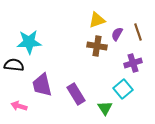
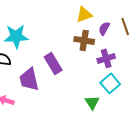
purple cross: (133, 63) -> (106, 58), moved
purple rectangle: (76, 94) -> (53, 63), moved

